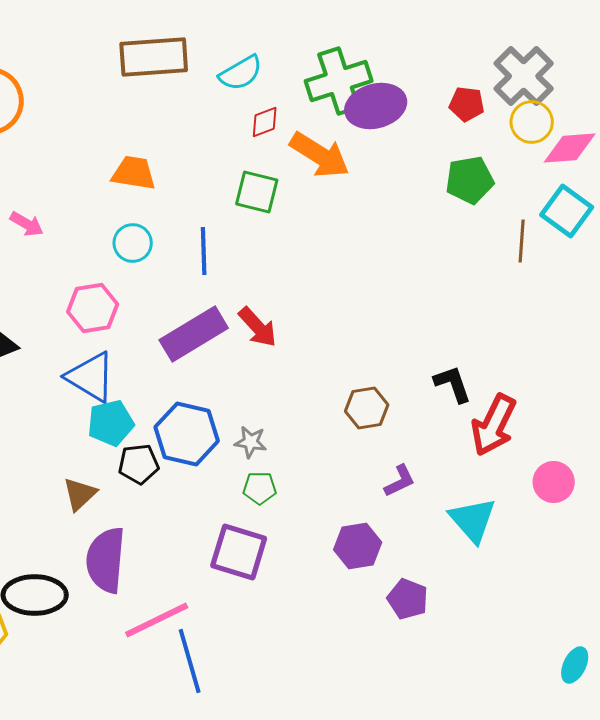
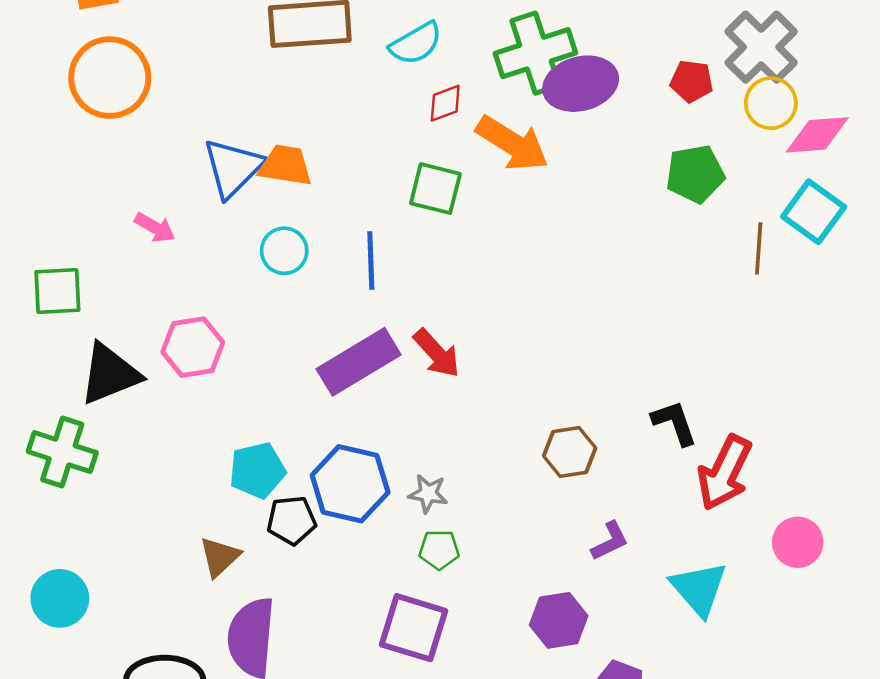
pink hexagon: (93, 308) -> (193, 347), moved
blue triangle: (91, 377) -> (233, 168), moved, turned 44

